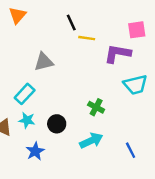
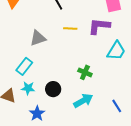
yellow line: (87, 38) -> (70, 28), moved
cyan trapezoid: (135, 85) -> (116, 51), turned -40

